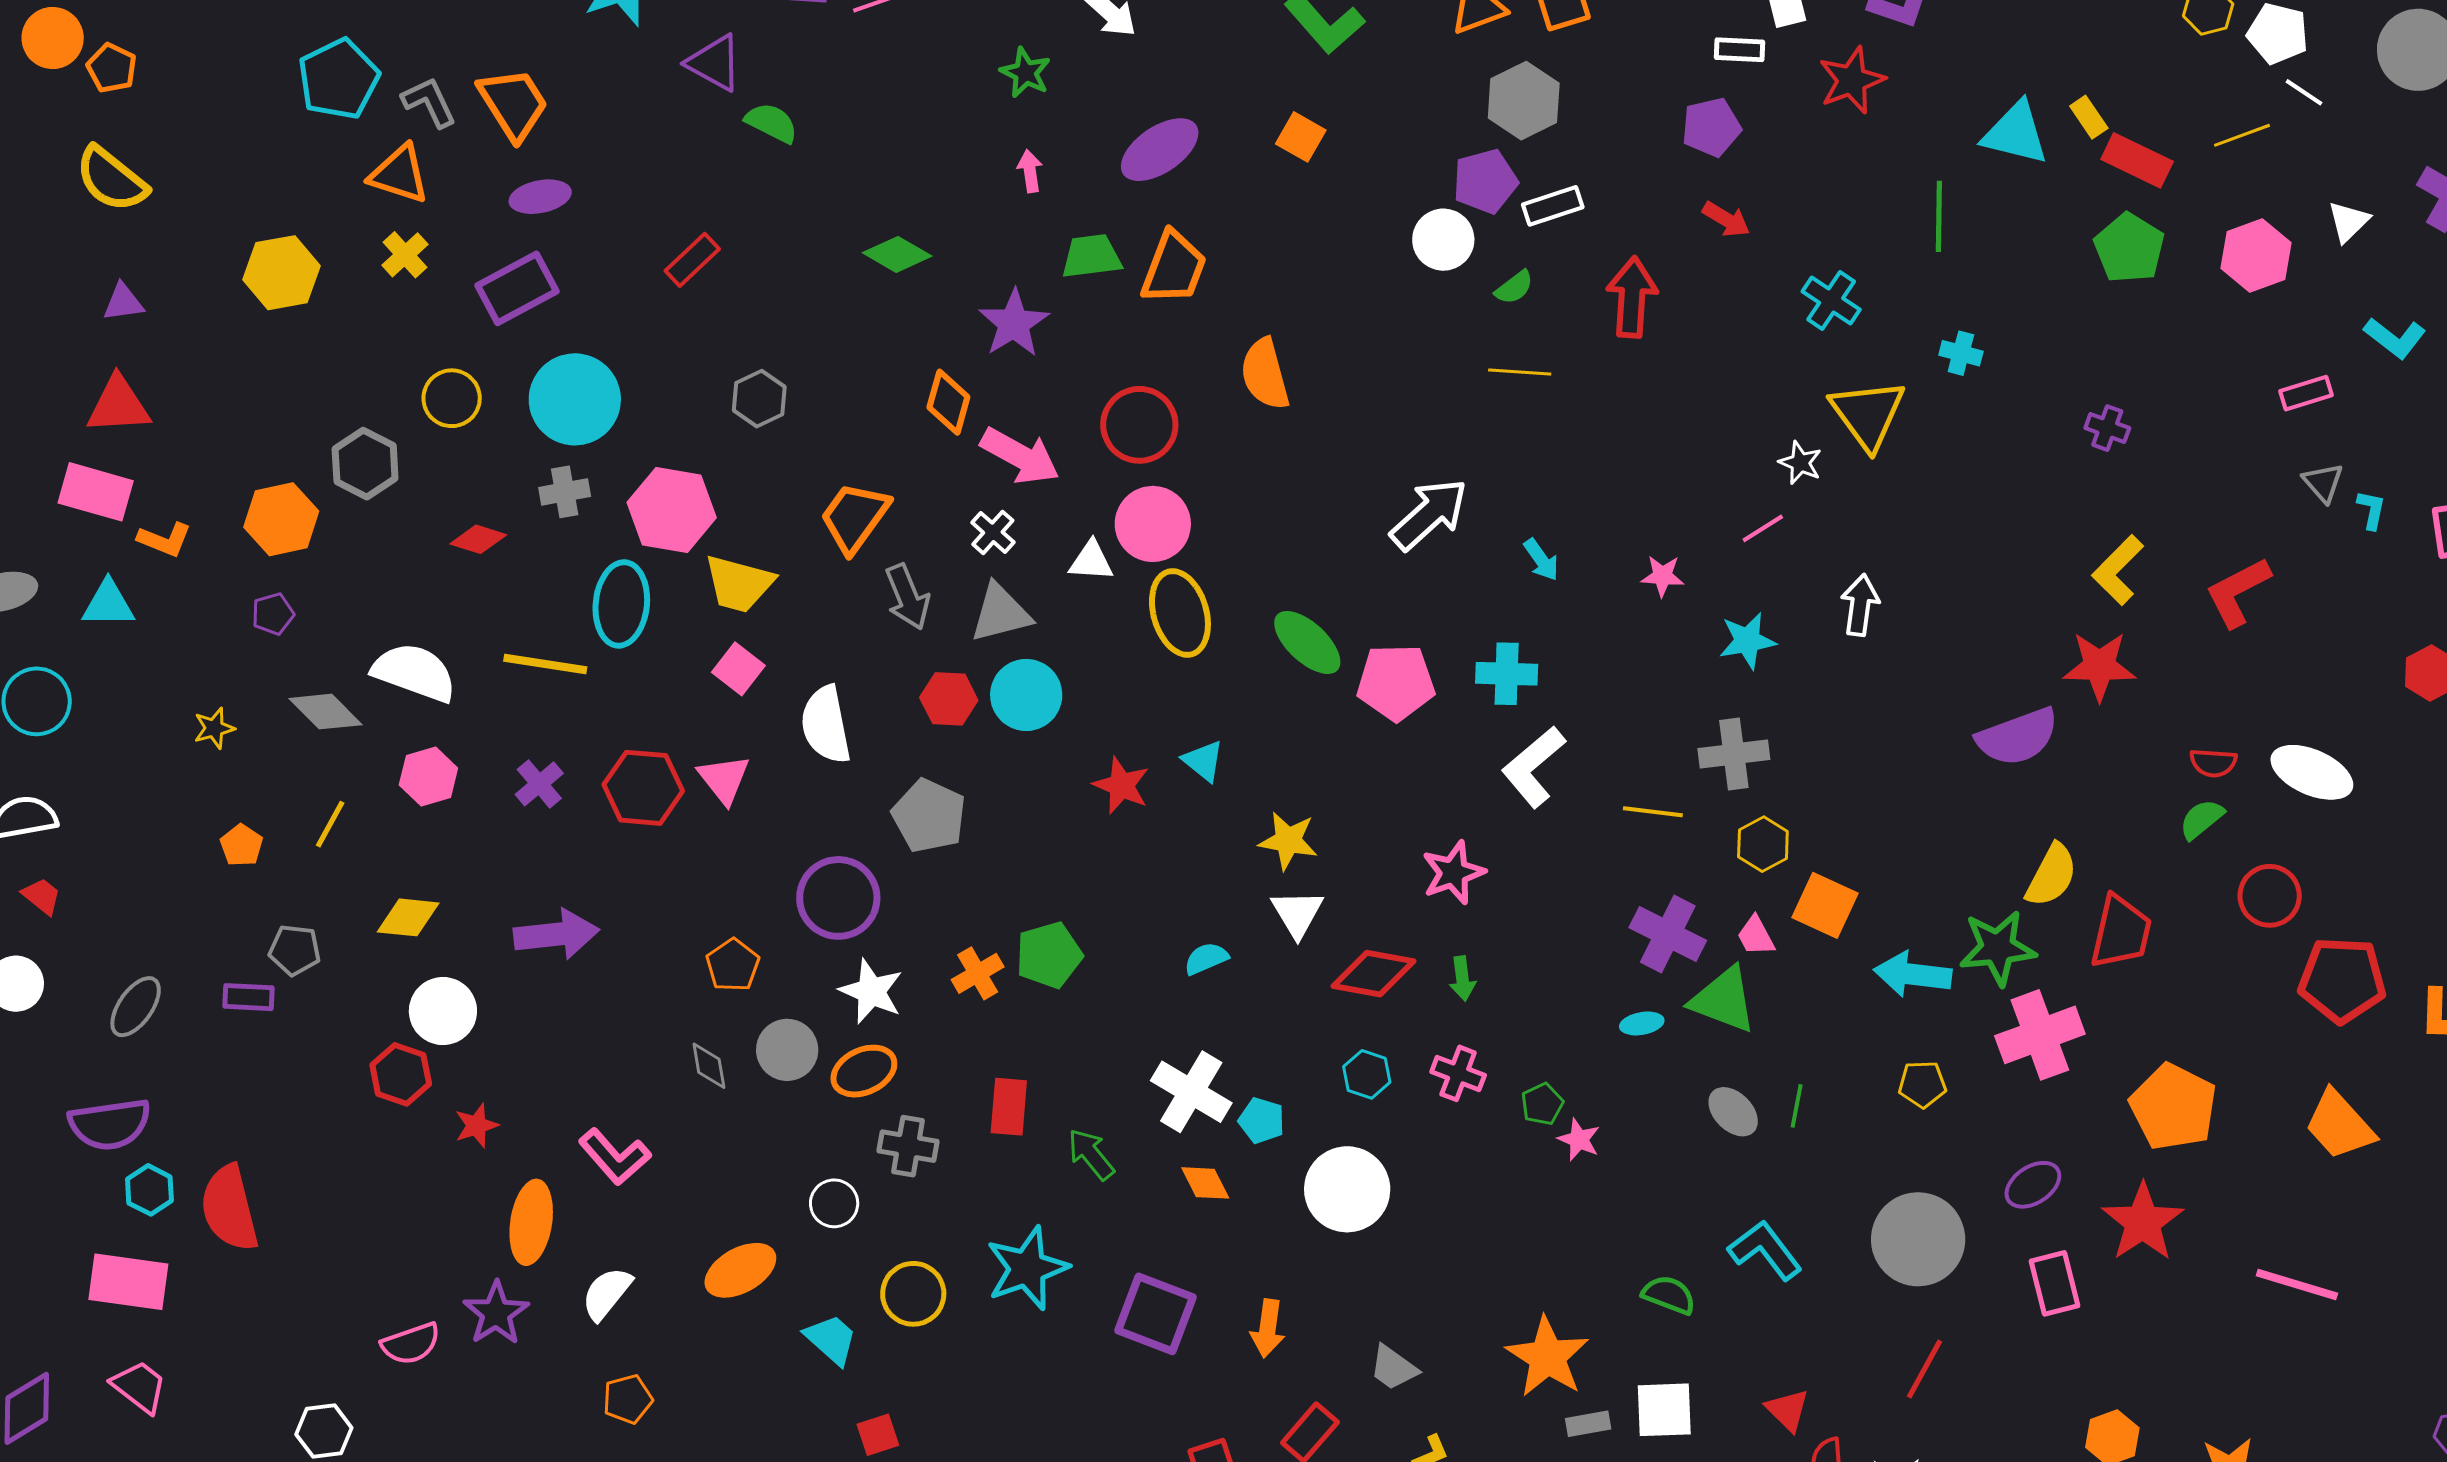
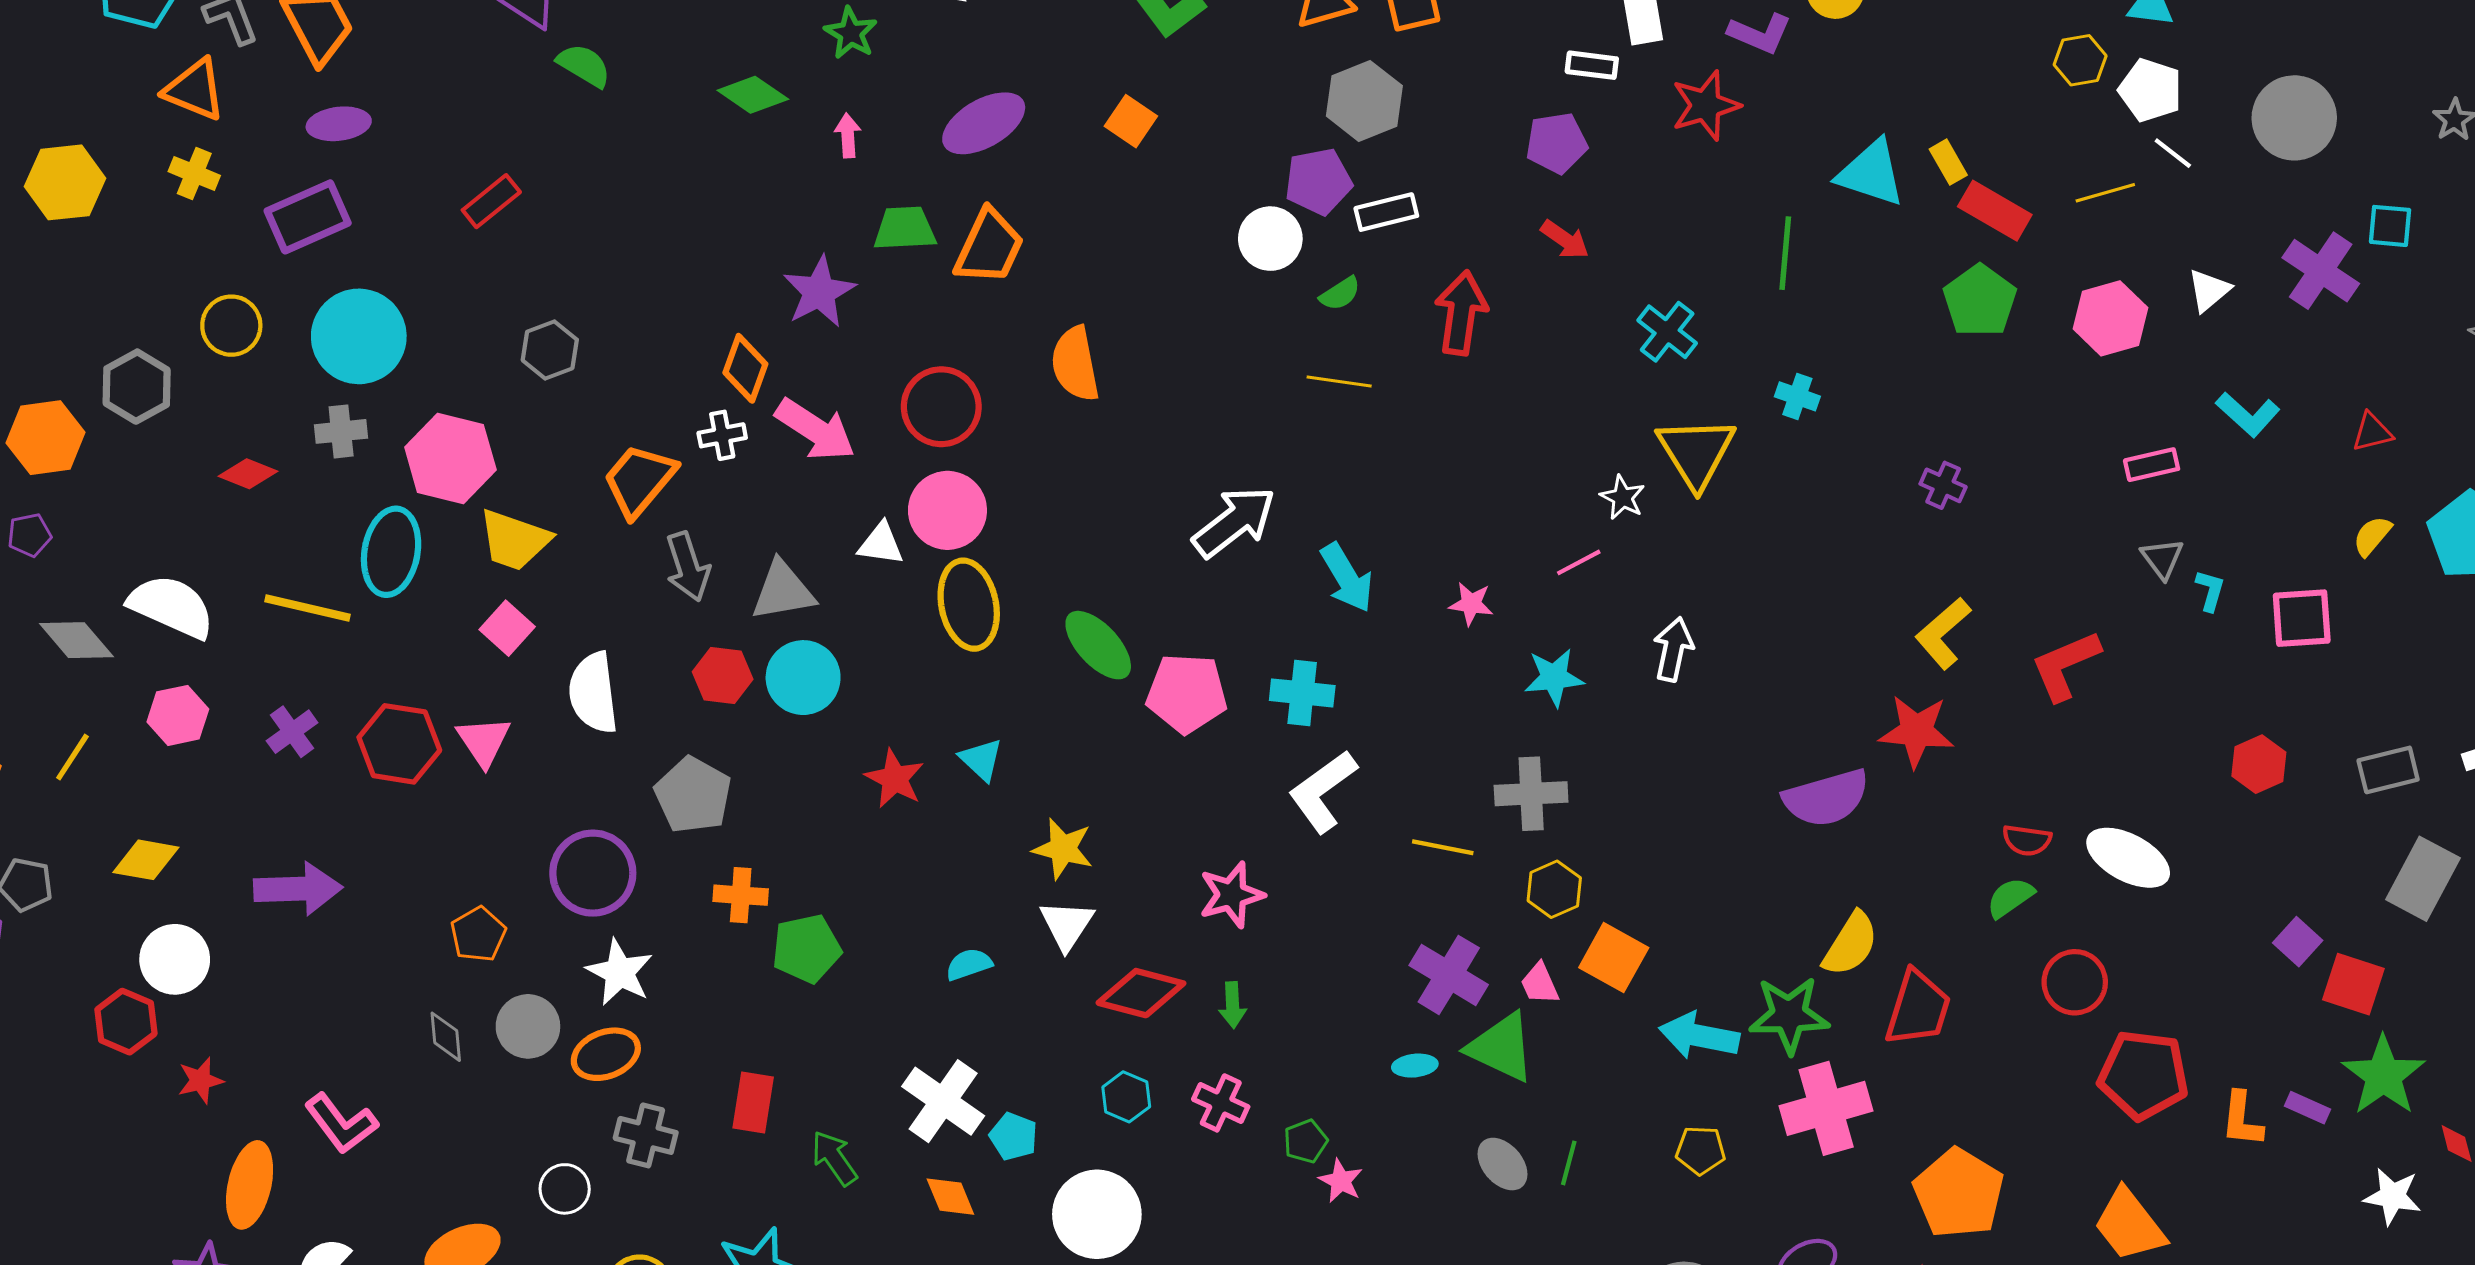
green diamond: (897, 254) -> (753, 95), moved
yellow cross: (405, 255) -> (194, 174), turned -30
white cross: (993, 532) -> (722, 435), moved, turned 33
cyan arrow: (1541, 560) -> (1347, 578), size x1.5
orange cross: (978, 973) -> (741, 895), moved, turned 30

